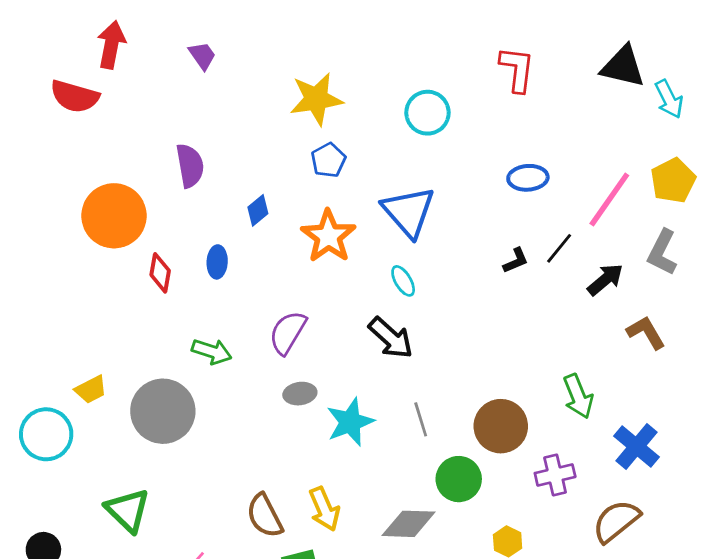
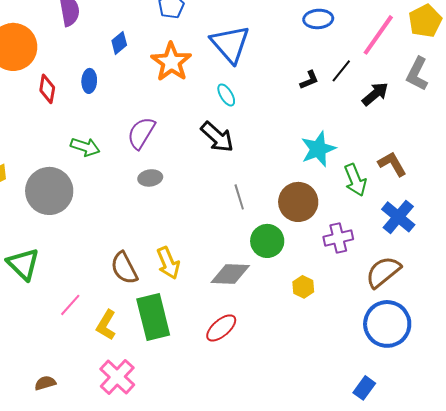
brown L-shape: (646, 332) -> (392, 164), moved
cyan star: (350, 422) -> (318, 149), moved

